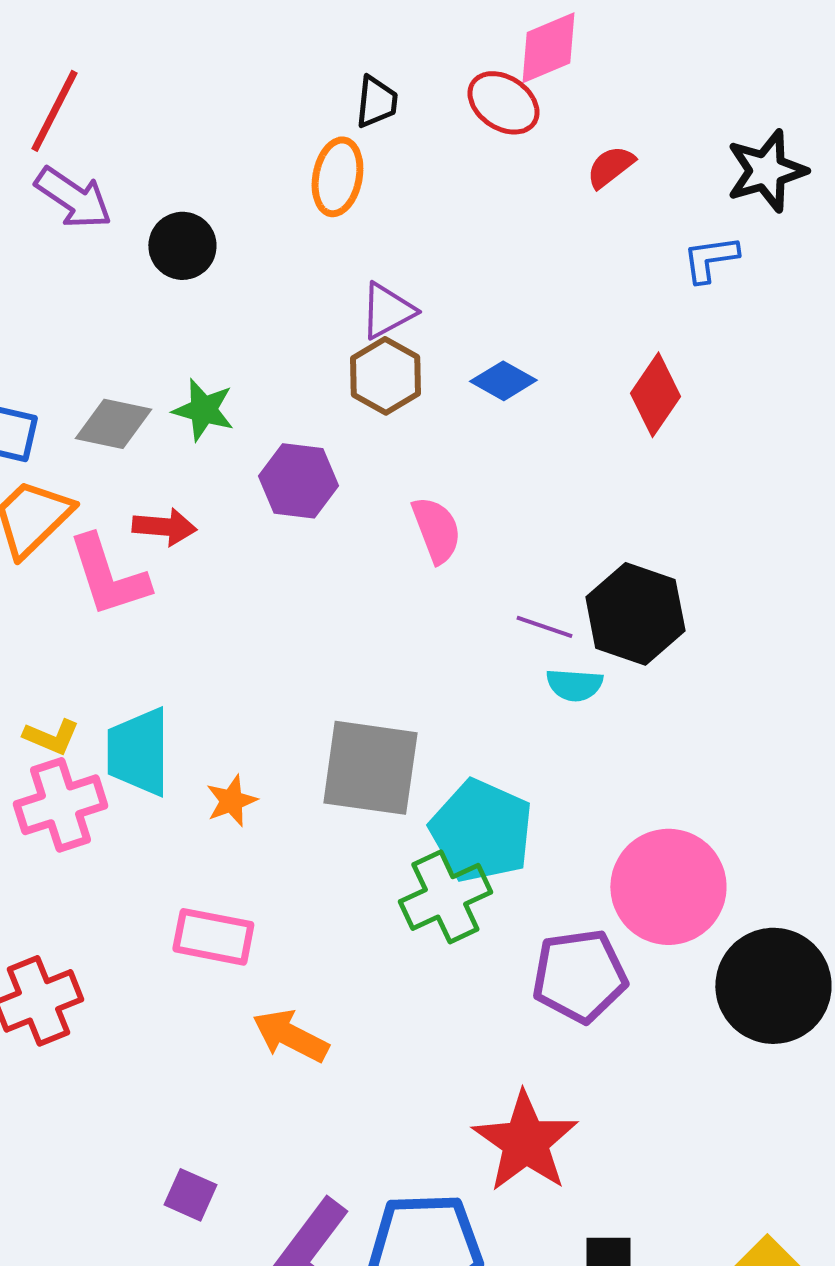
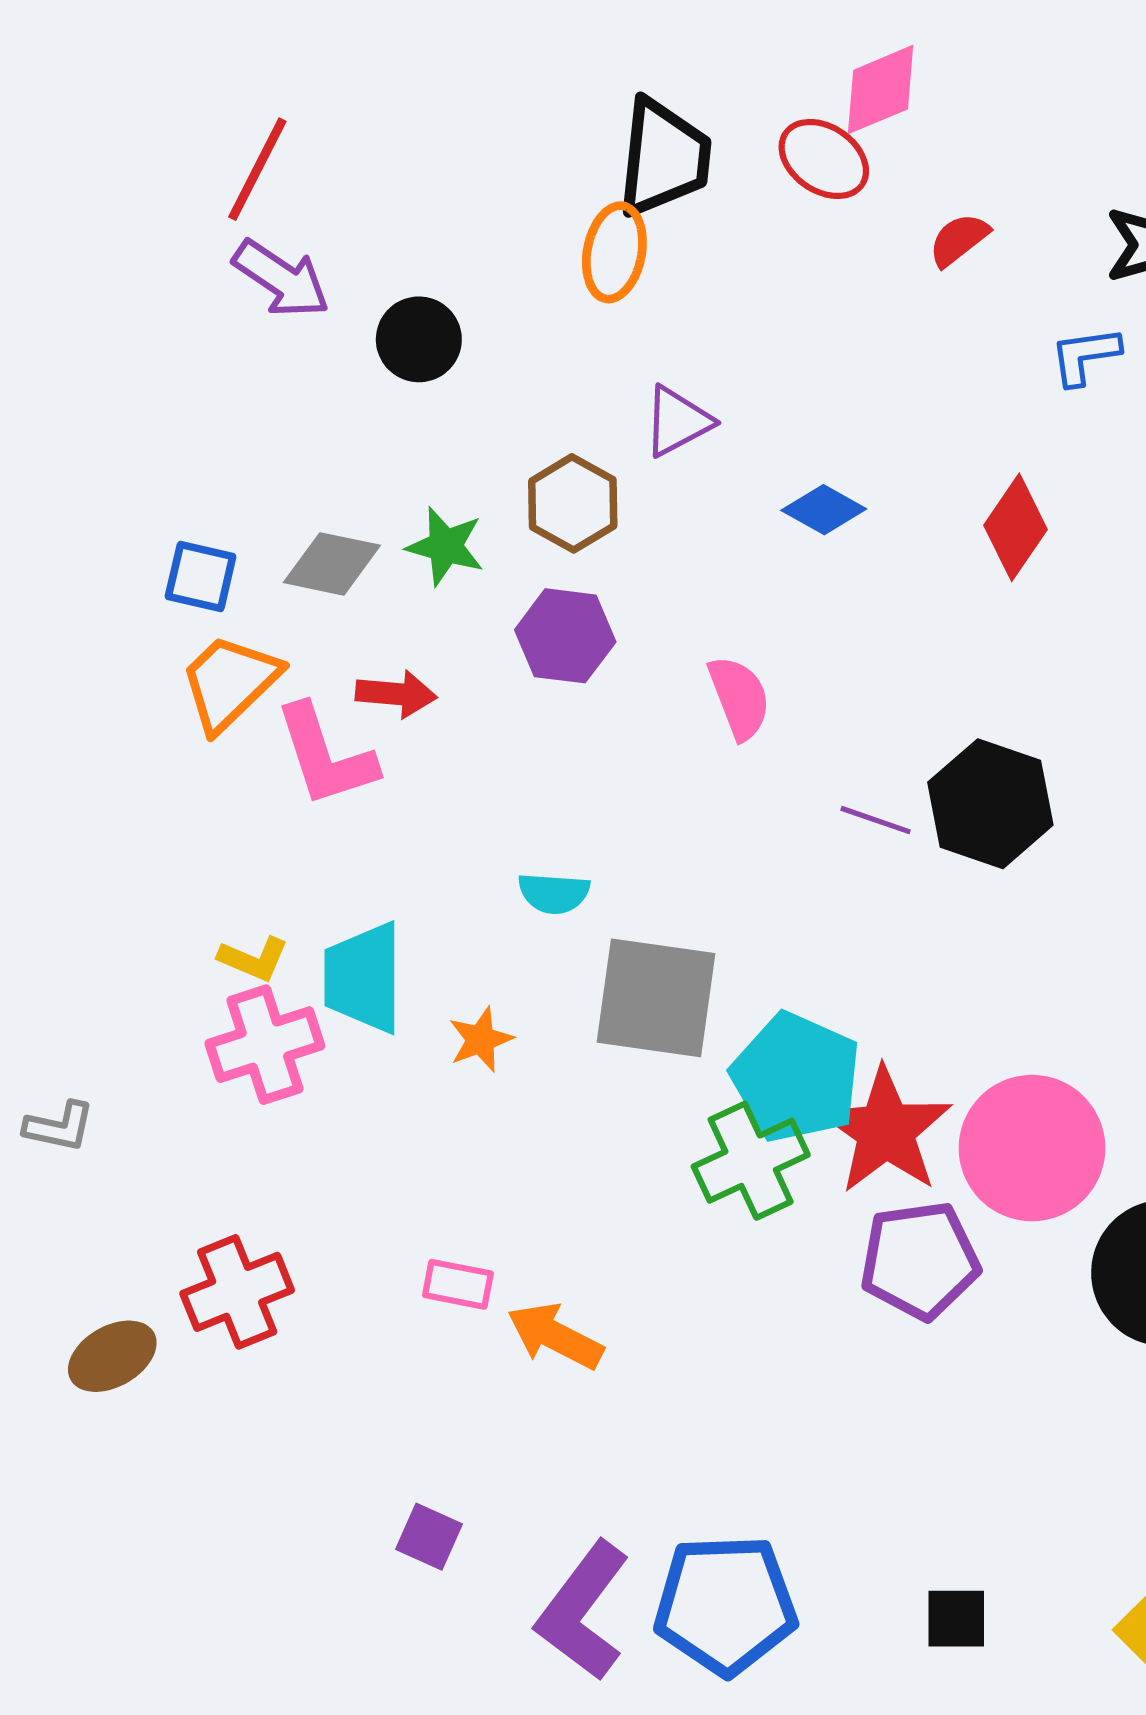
black trapezoid: (376, 102) -> (664, 158), size x1.8
brown hexagon: (385, 376) -> (573, 503), moved
cyan semicircle: (574, 685) -> (554, 893), moved
pink rectangle: (213, 937) -> (458, 1284), moved, size x0.7
red star: (525, 1142) -> (886, 1130), moved

